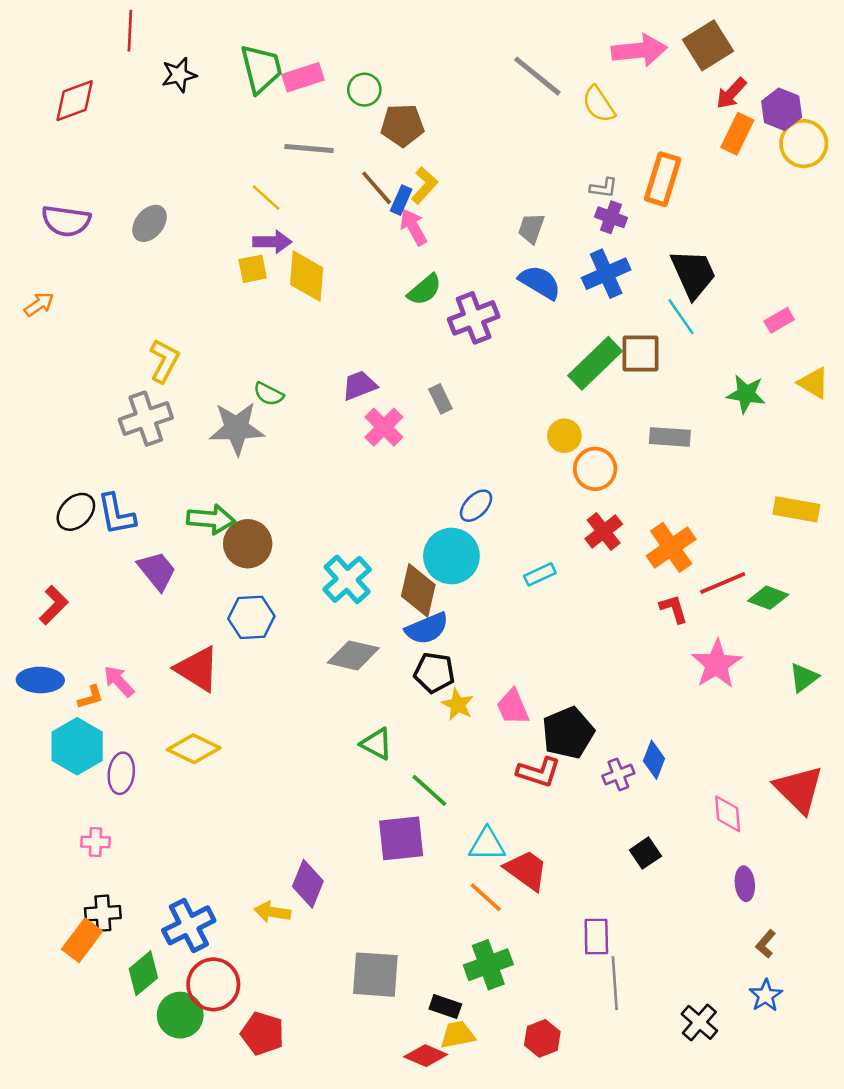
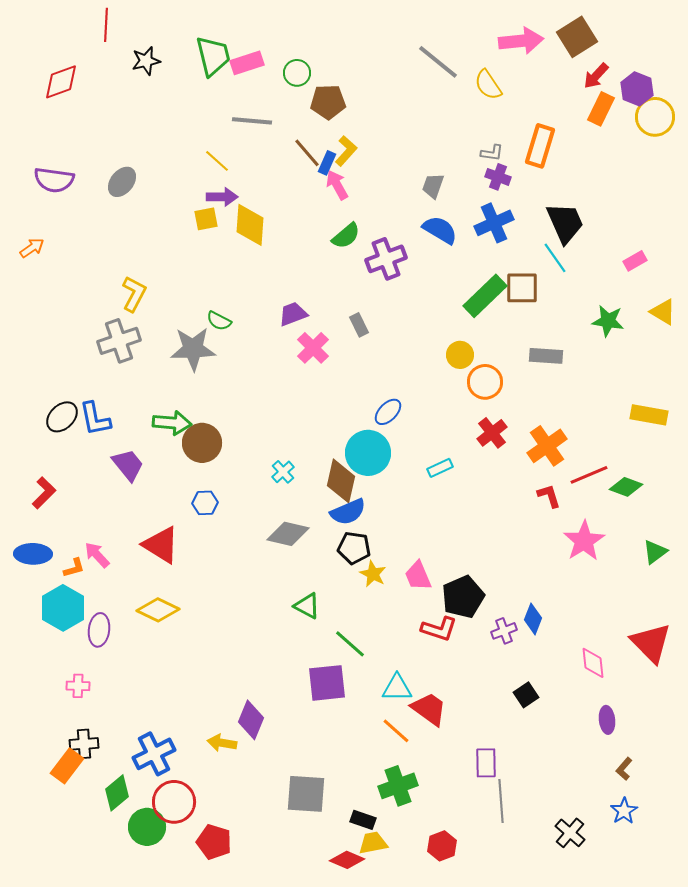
cyan cross: (347, 579) -> (283, 472), size x0.6
blue hexagon: (251, 617) -> (205, 503), size x0.7

